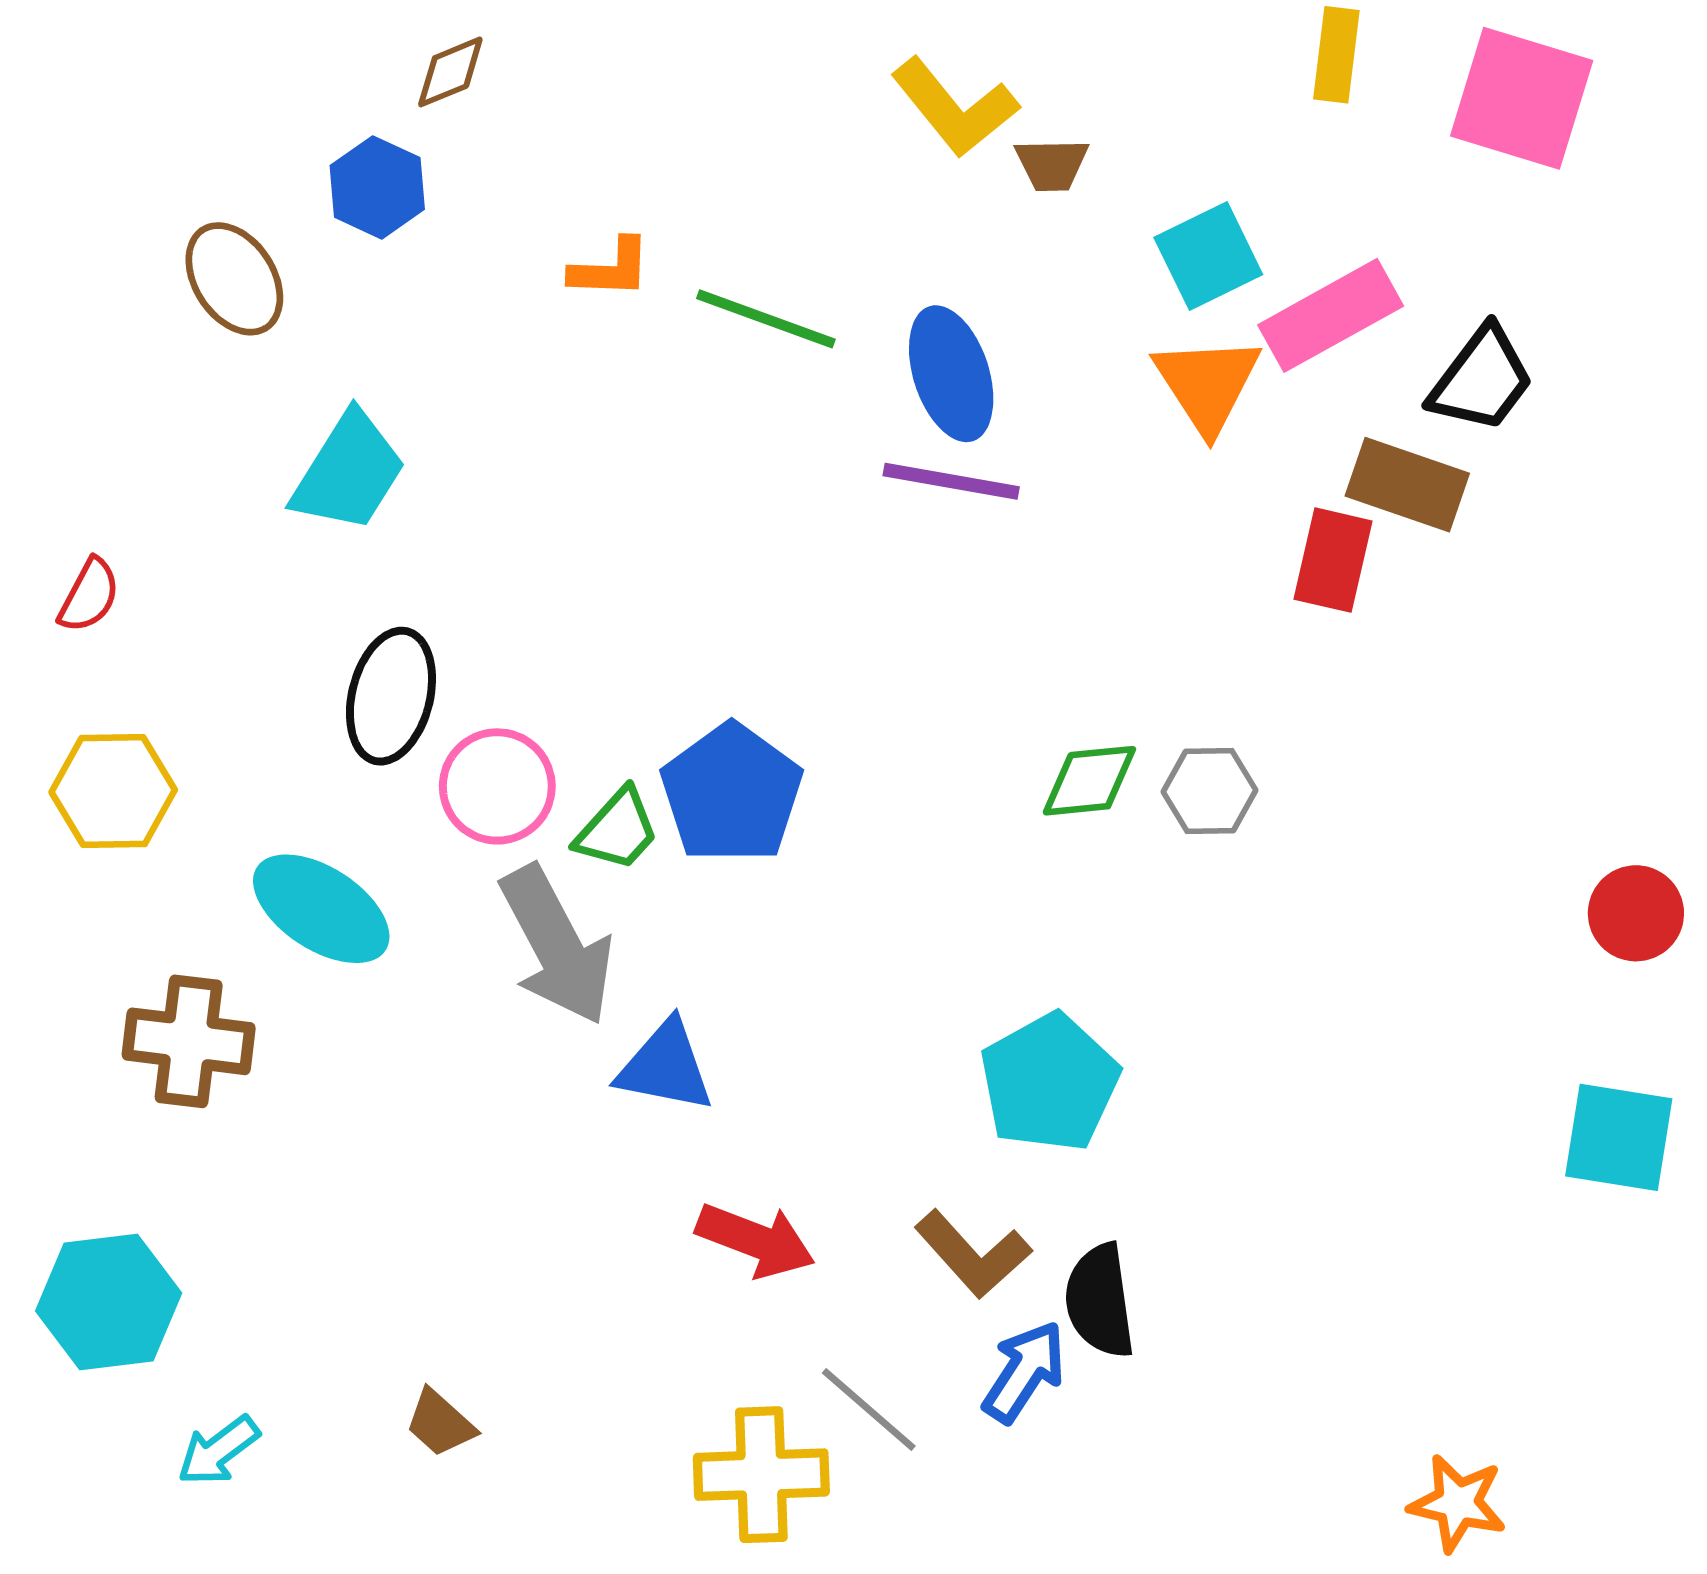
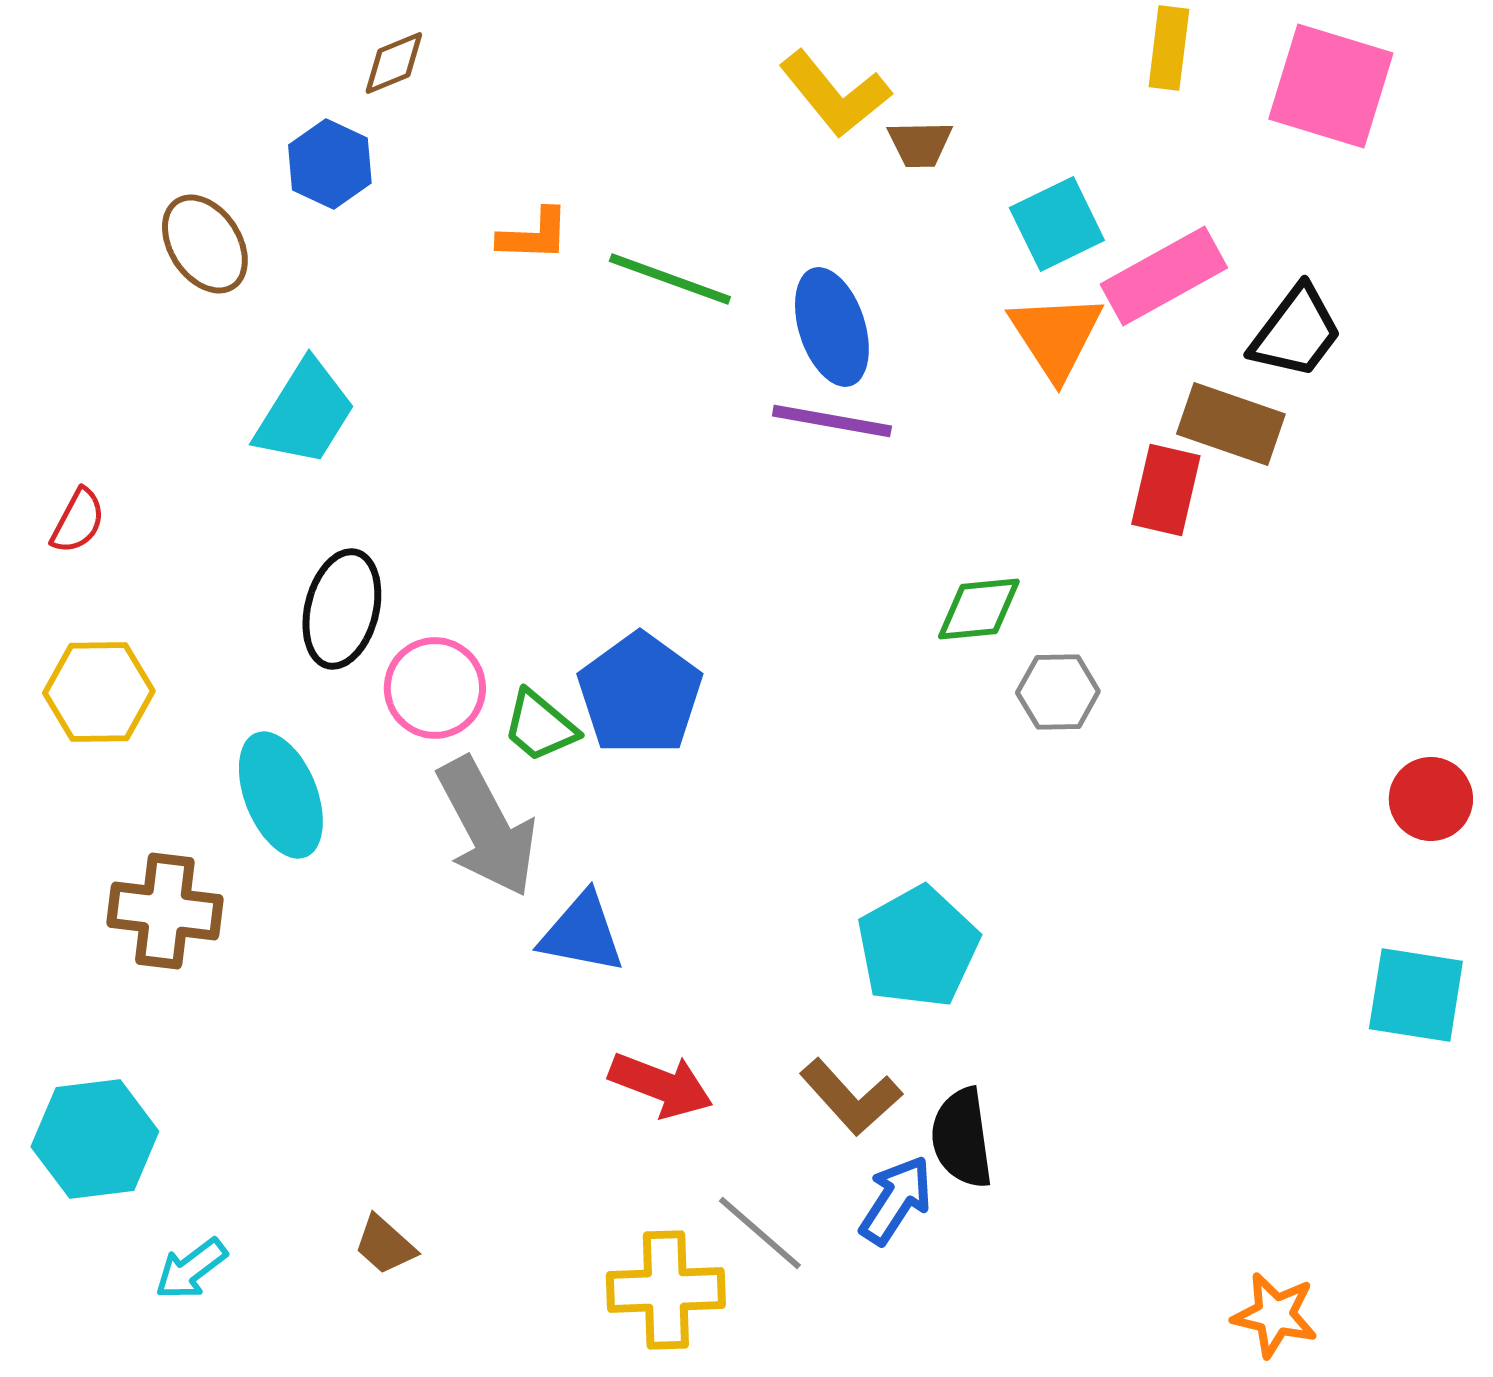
green diamond: (1089, 781) -> (979, 609), moved
green trapezoid: (617, 830) -> (540, 726), turned 88
cyan ellipse: (321, 909) -> (281, 795), turned 35

